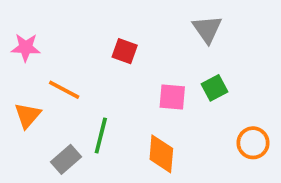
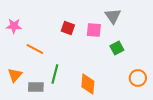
pink square: (172, 97) -> (94, 30), moved
orange triangle: (28, 115) -> (15, 75), moved
gray rectangle: (66, 159) -> (36, 87), turned 42

